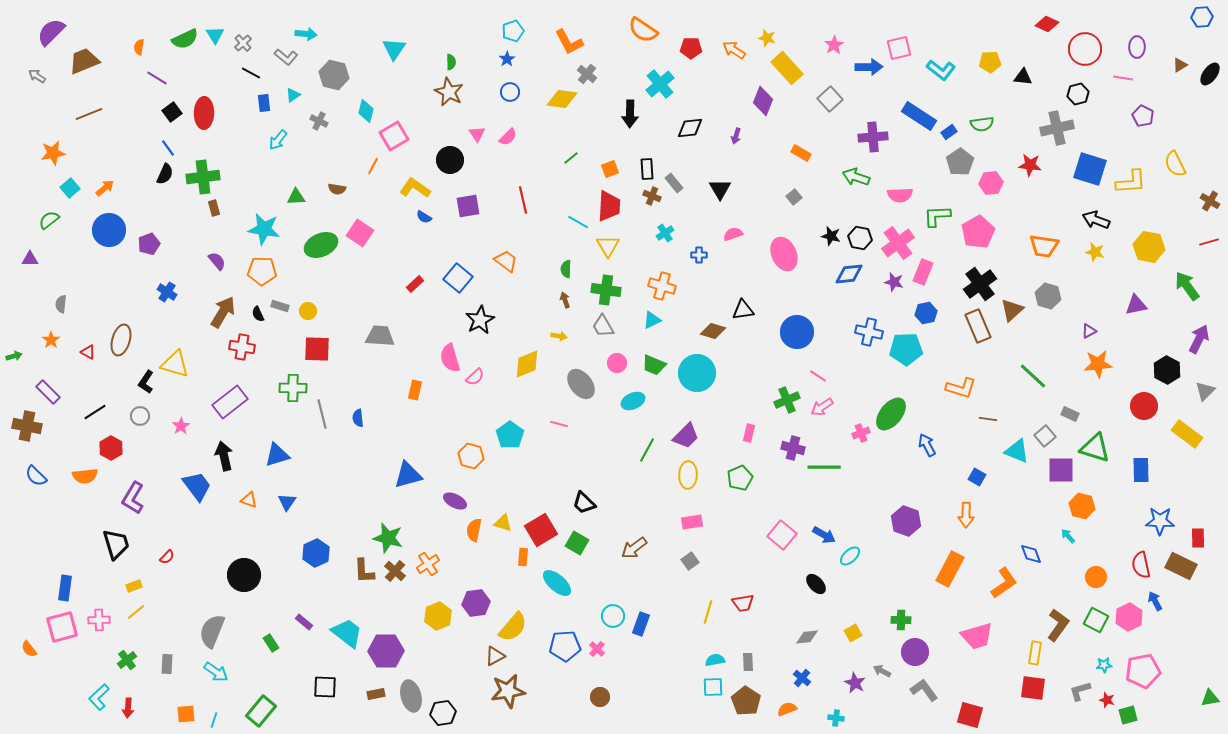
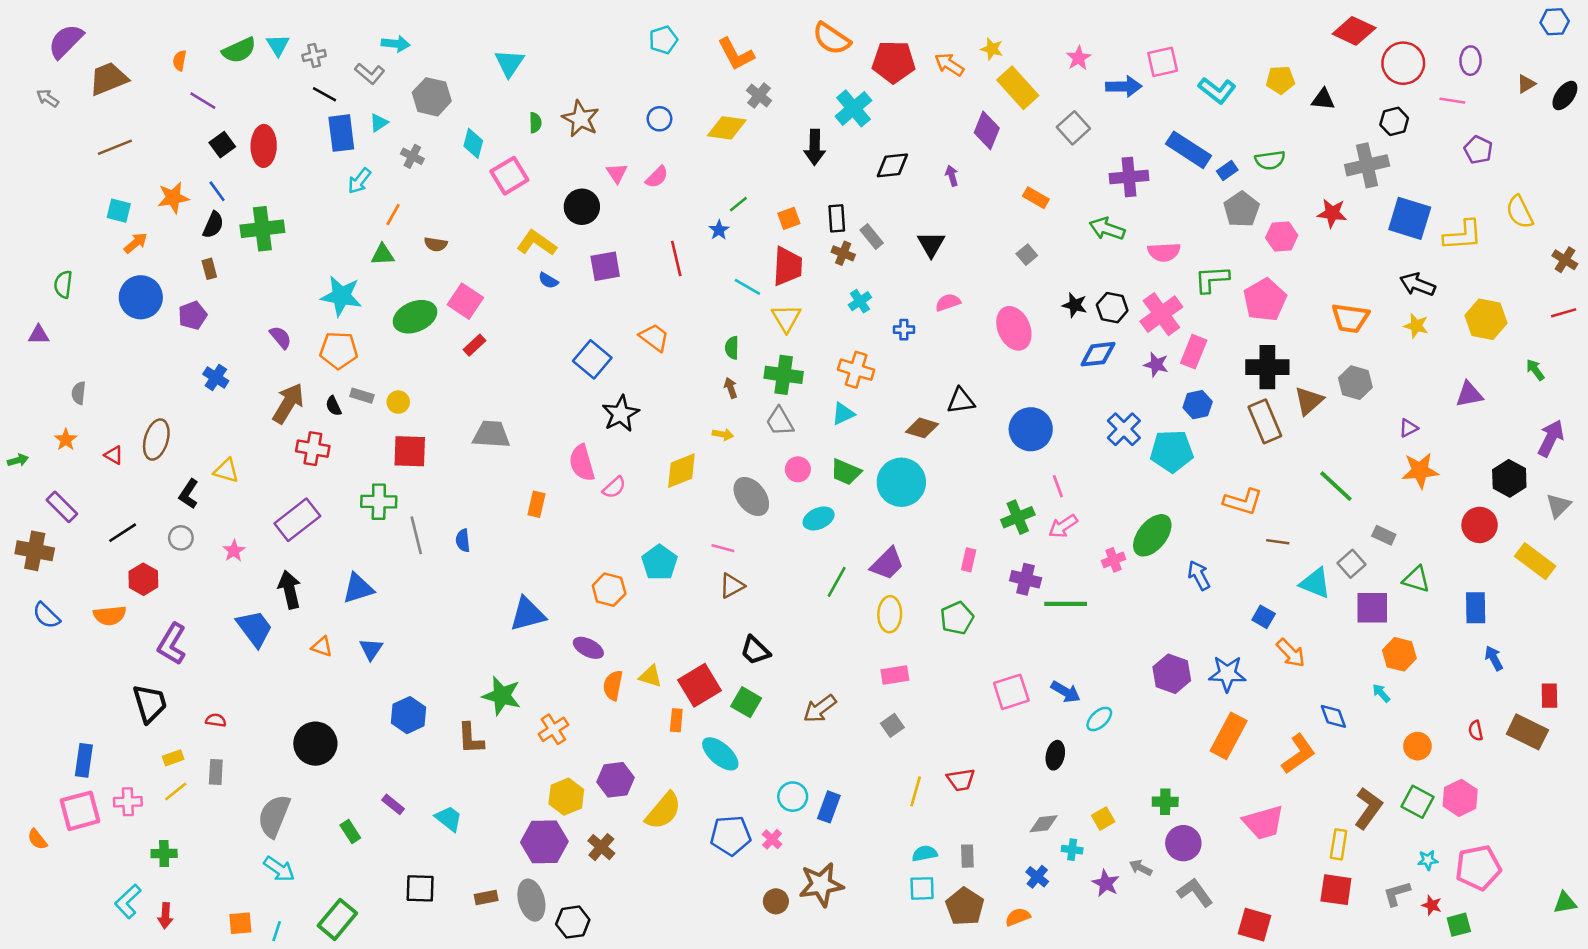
red diamond: (1047, 24) -> (1354, 31), size x1.4
gray cross: (243, 43) -> (314, 55), turned 30
red pentagon: (691, 48) -> (894, 62), size x1.5
blue star: (507, 59) -> (719, 230), moved
green semicircle: (451, 62) -> (535, 123), moved
blue rectangle: (264, 103) -> (341, 133), size x1.6
purple arrow: (736, 136) -> (952, 176), turned 147
orange star: (53, 153) -> (173, 198), moved
orange line: (373, 166) -> (393, 215), moved
cyan square: (70, 188) -> (119, 211), moved, turned -36
brown rectangle: (214, 208) -> (209, 269), moved
green semicircle: (49, 220) -> (63, 284), turned -45
red rectangle: (415, 284) -> (475, 345), moved
black cross: (980, 284) -> (1267, 367), turned 36
green arrow: (1187, 286) -> (1535, 370), size x0.6
blue cross: (869, 332) -> (1124, 429), turned 32
yellow triangle: (175, 364) -> (226, 471), size x0.7
pink line: (818, 376) -> (1058, 486), turned 36
green triangle: (1095, 448) -> (1416, 579), size x0.7
orange arrow: (966, 515) -> (1291, 653), moved, turned -45
blue star: (1160, 521) -> (1227, 674), moved
pink square: (782, 535) -> (1011, 692), turned 32
red semicircle: (167, 557) -> (216, 720), turned -126
red semicircle: (1141, 565) -> (1476, 731), size x0.6
brown cross: (395, 571) -> (601, 847), moved
black ellipse: (816, 584) -> (1055, 755), turned 55
blue arrow: (1155, 601) -> (1494, 658), moved
cyan trapezoid: (347, 633) -> (449, 819), size x0.7
purple hexagon: (386, 651) -> (544, 842), moved
brown triangle: (495, 656) -> (732, 586), moved
green cross: (127, 660) -> (164, 853), turned 36
gray rectangle: (167, 664) -> (216, 772), moved
brown star: (508, 691) -> (821, 885), moved
cyan cross: (836, 718) -> (1072, 850), moved

